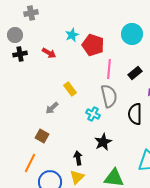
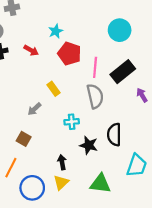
red pentagon: (93, 45) -> (69, 54), moved
black rectangle: (135, 73) -> (123, 72), size x1.6
cyan cross: (93, 114) -> (72, 122), moved, turned -32
black semicircle: (135, 114) -> (114, 135), moved
black star: (103, 142) -> (89, 145), turned -30

